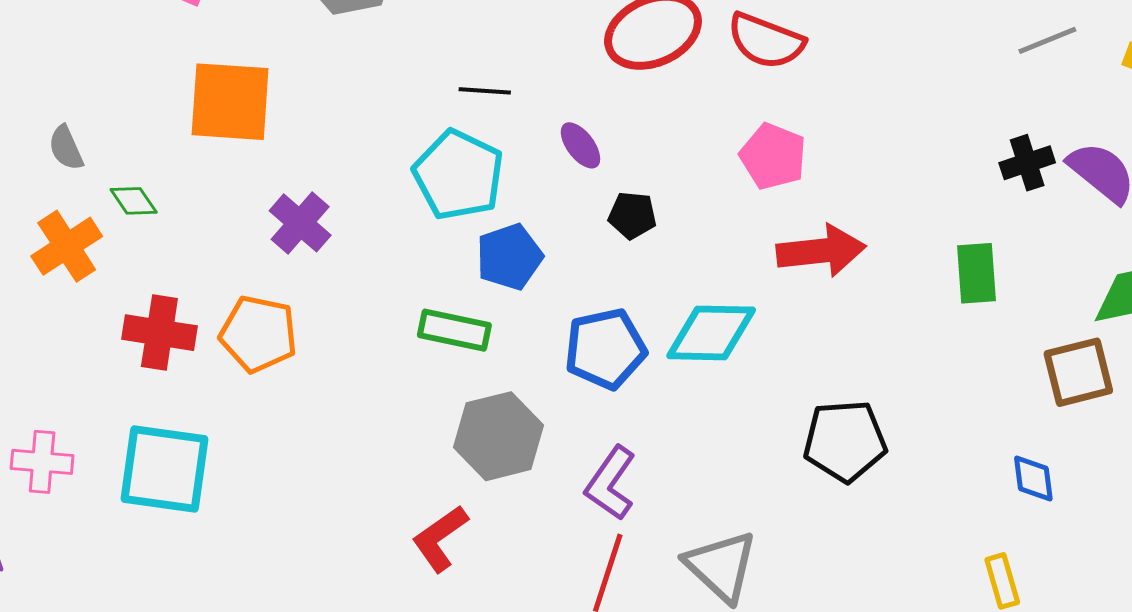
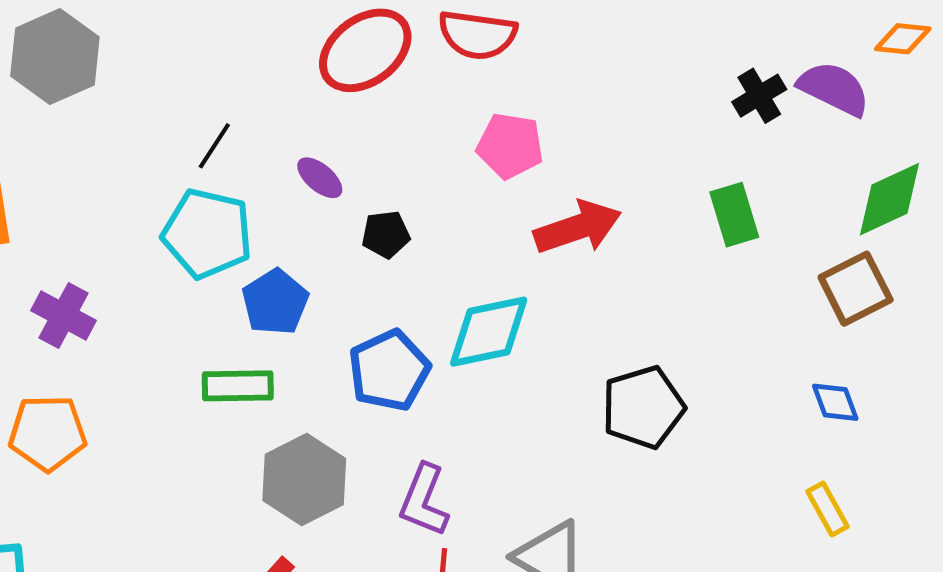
black line: (485, 91) -> (214, 146), turned -48

